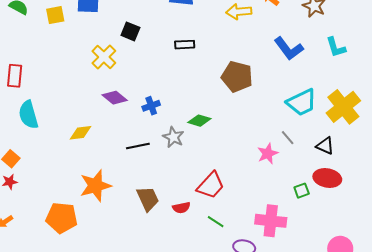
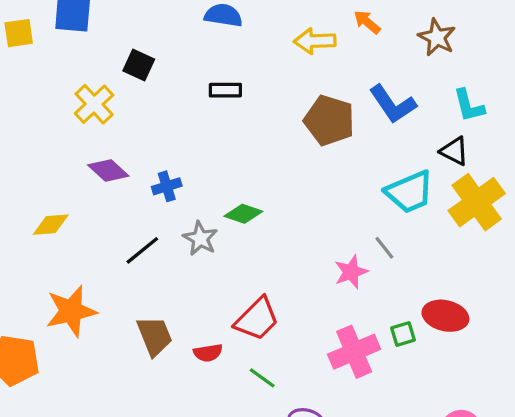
brown pentagon: (237, 77) -> (329, 120), moved
black line: (138, 146) -> (142, 250), turned -30
black triangle: (325, 146) -> (454, 151), moved
pink cross: (271, 221) -> (354, 352), moved, turned -32

